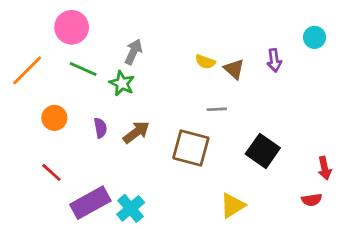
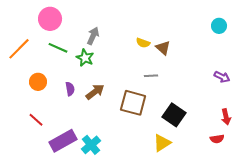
purple arrow: (274, 60) -> (222, 77), moved, turned -56
black square: (263, 151) -> (174, 115), moved

